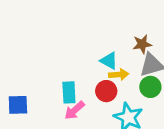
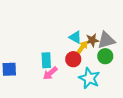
brown star: (142, 44) -> (92, 40), moved
yellow arrow: (119, 75) -> (82, 47), turned -48

